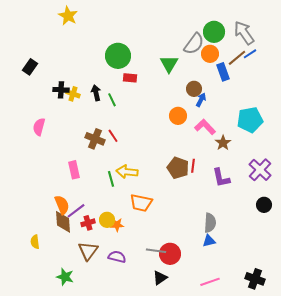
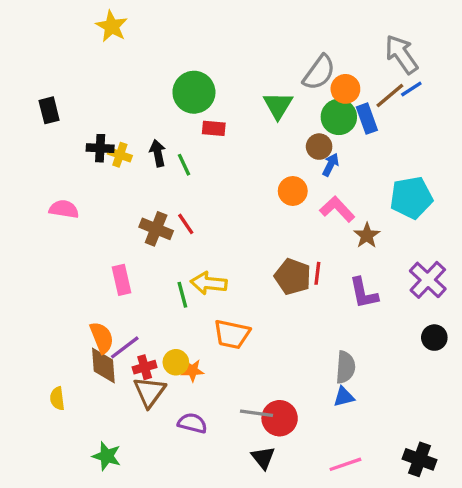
green circle: (214, 32) -> (339, 117), moved
black rectangle: (30, 67) -> (49, 110), turned -49
pink semicircle: (39, 127) -> (64, 209), turned 84
brown triangle: (88, 251) -> (149, 392), moved
black triangle: (160, 278) -> (263, 458), turned -35

